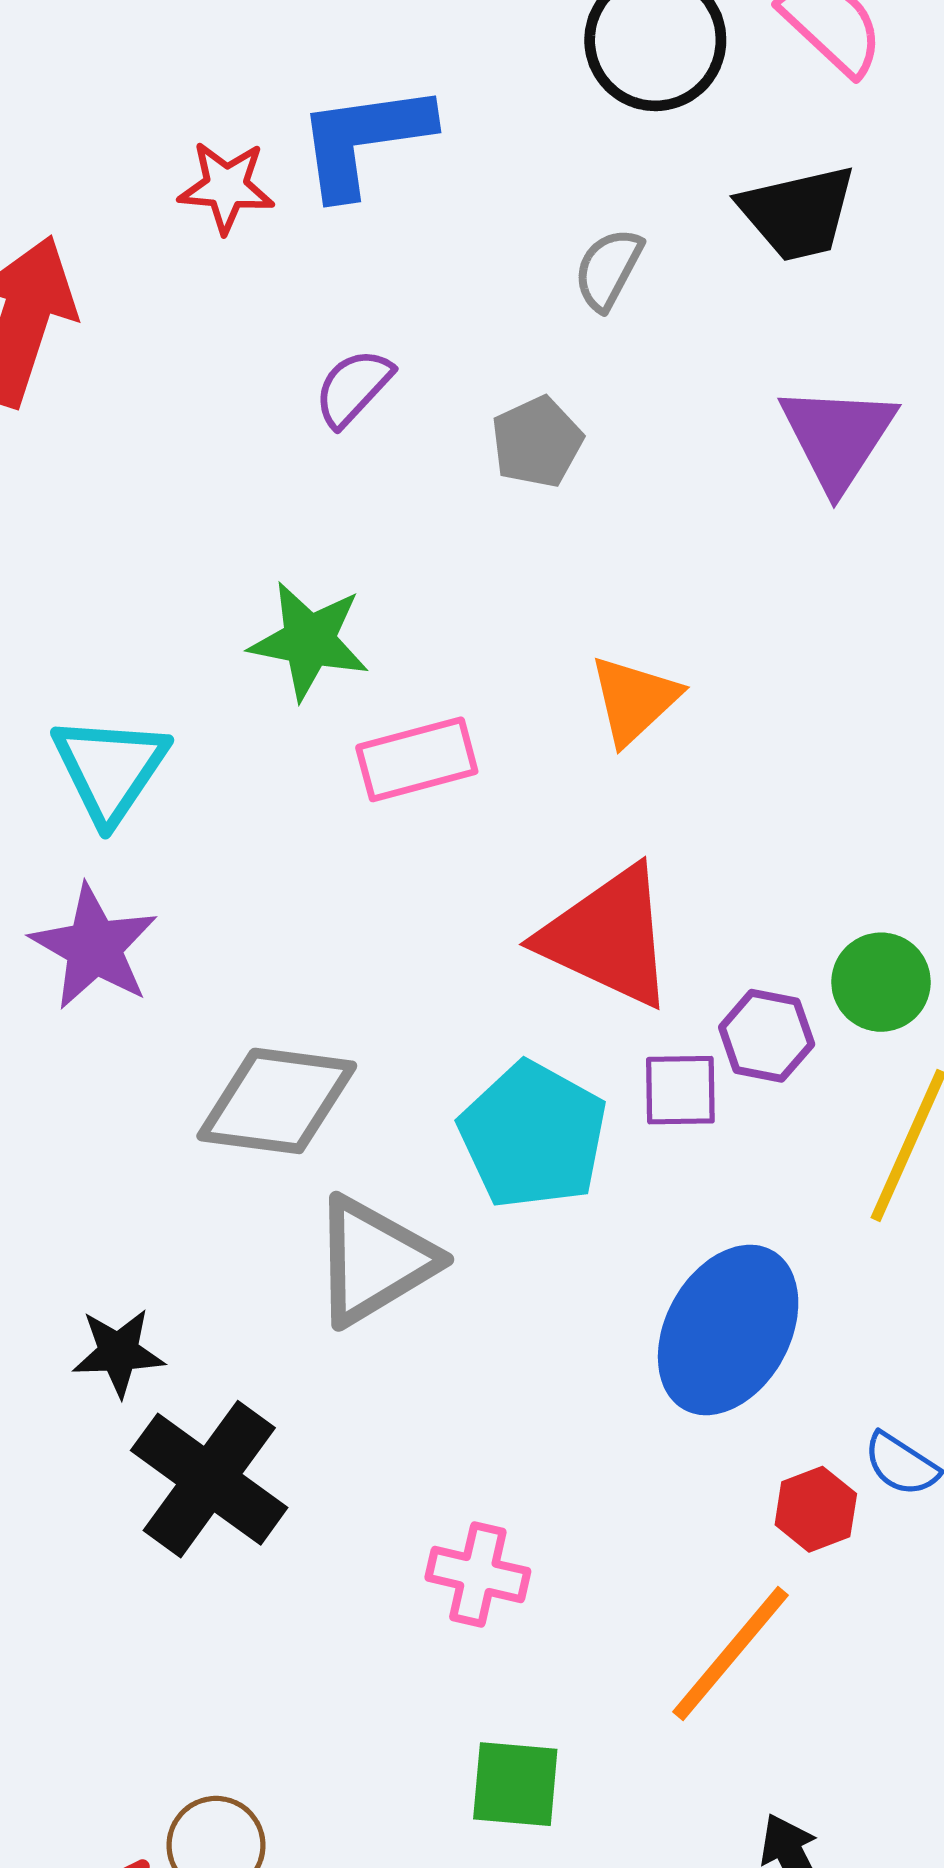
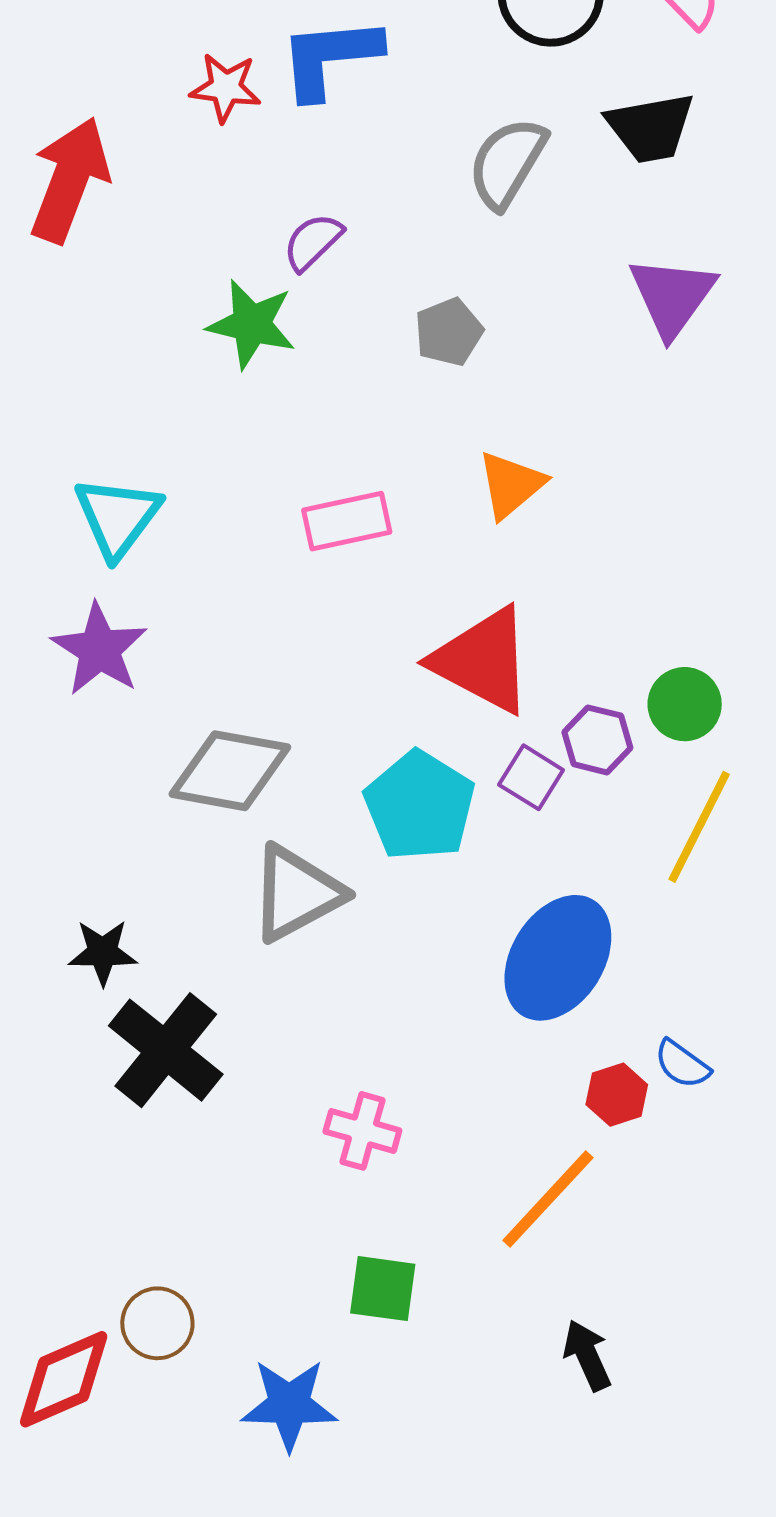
gray semicircle: (608, 269) -> (507, 163), size x1.5
gray pentagon: (537, 442) -> (449, 332), moved
green star: (309, 641) -> (252, 324), moved
purple square: (680, 1090) -> (531, 777), turned 30

